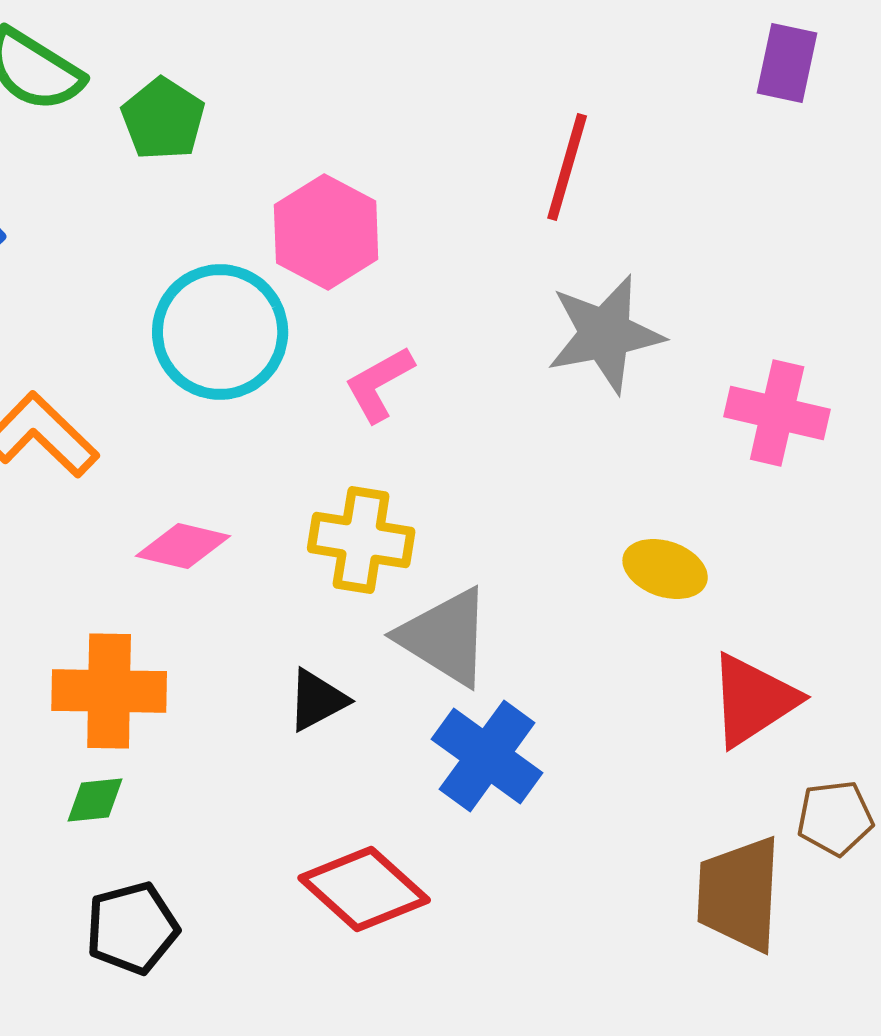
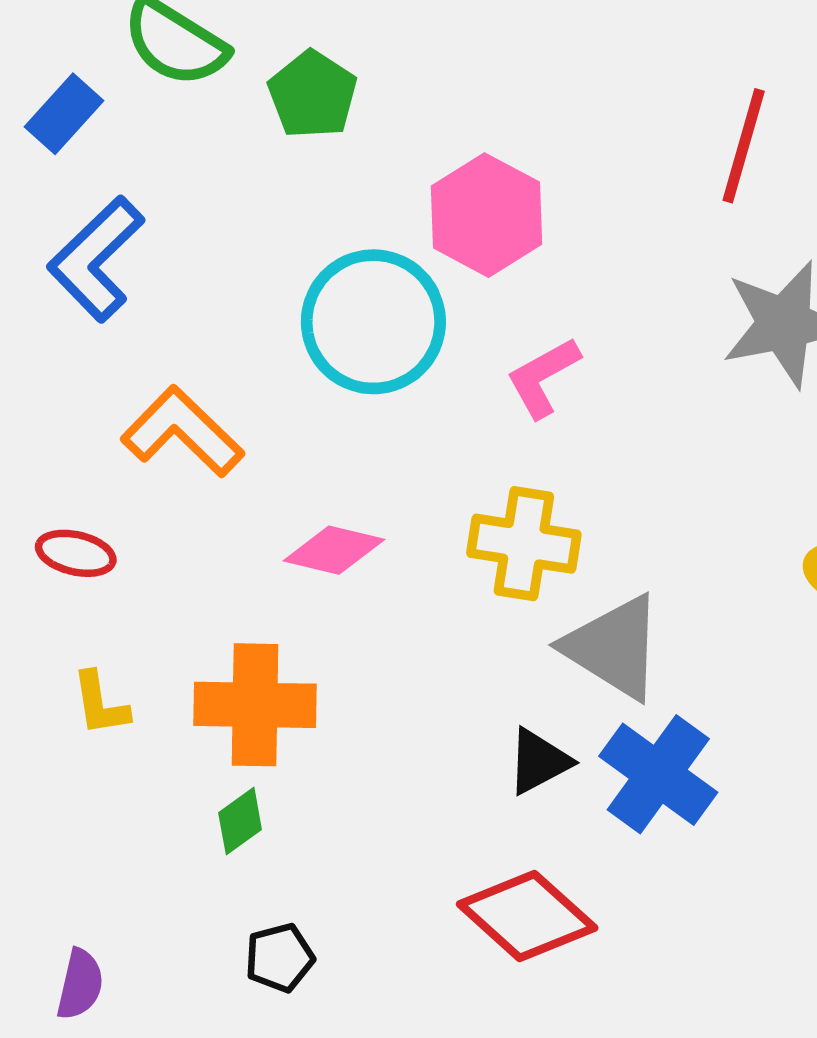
black triangle: (317, 700) -> (539, 761), moved
green diamond: (95, 800) -> (240, 821), turned -30
black pentagon: (132, 928) -> (280, 958), size x0.7

